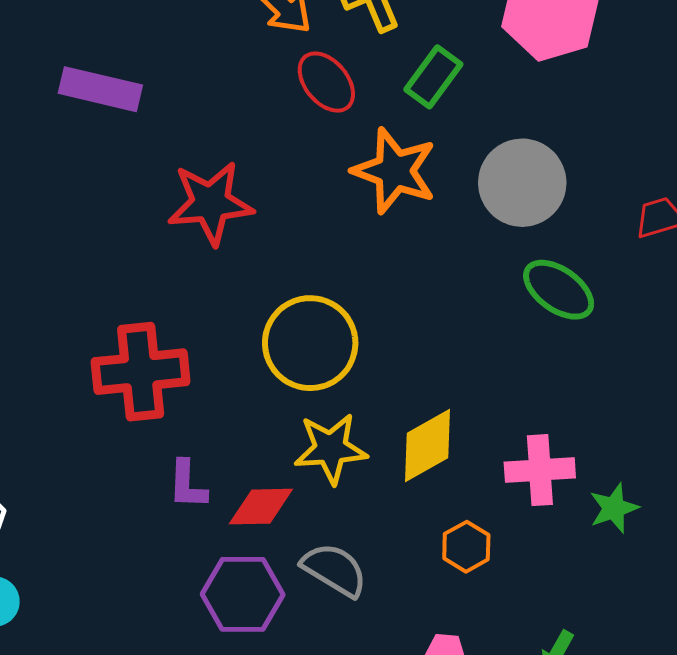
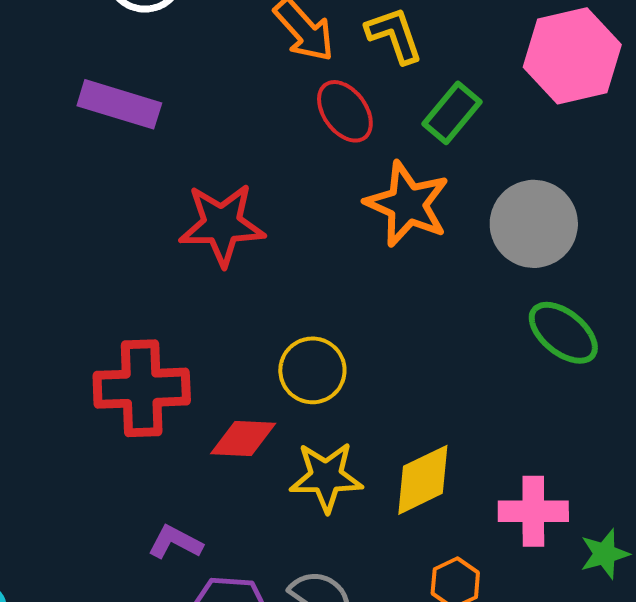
yellow circle: (310, 343) -> (312, 370), size x0.7
purple L-shape: (187, 485) -> (175, 542), moved, turned 112
red diamond: (261, 507) -> (243, 438), moved

